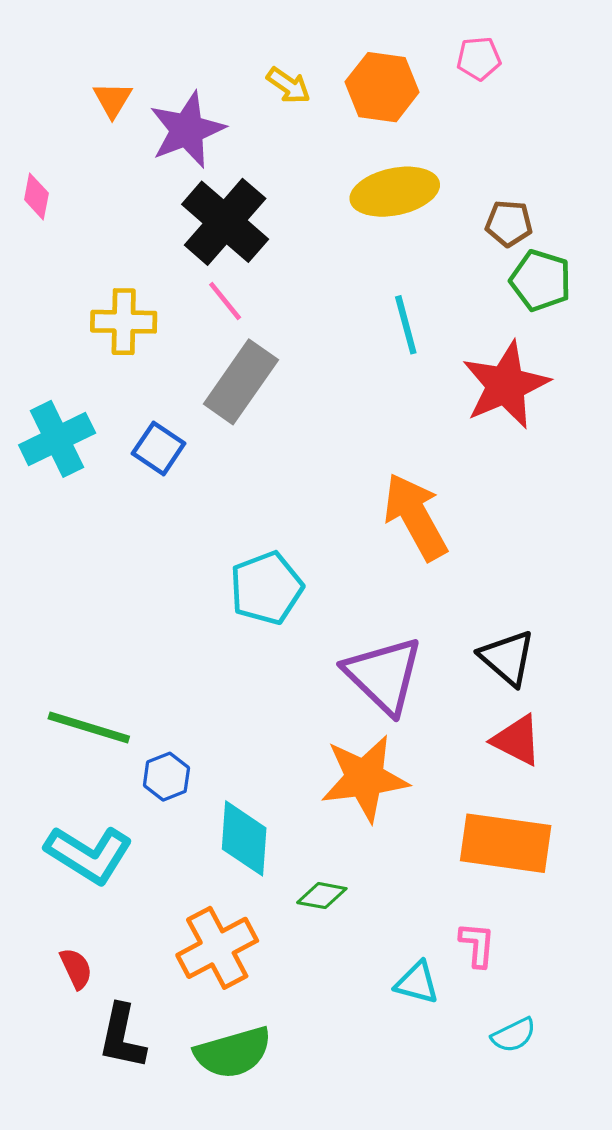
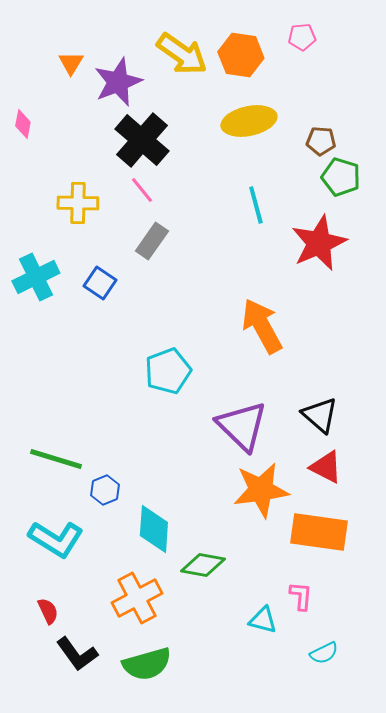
yellow arrow: (289, 85) -> (182, 54), size x1.8
gray rectangle: (241, 382) -> (152, 241), size x0.7
orange star: (365, 778) -> (261, 490), moved
green diamond: (322, 896) -> (203, 565), size x1.4
black L-shape: (122, 1037) -> (77, 654), turned -48

